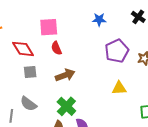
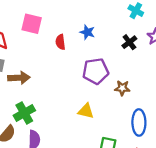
red semicircle: (56, 48) -> (60, 42), moved
brown arrow: (65, 75) -> (19, 78), moved

